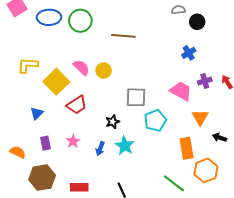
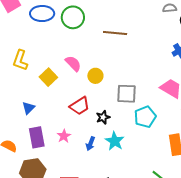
yellow L-shape: (28, 65) -> (20, 60), turned -75
yellow circle: (104, 71) -> (95, 76), moved
yellow square: (56, 82) -> (48, 77), size x0.7
red trapezoid: (77, 105) -> (80, 106), moved
purple rectangle: (46, 143) -> (37, 137), size x1.5

